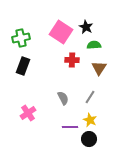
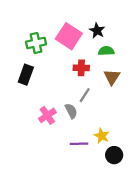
green cross: (21, 38) -> (36, 43), moved
gray line: (90, 97) -> (85, 95), moved
pink cross: (28, 113) -> (47, 115), moved
black circle: (89, 139) -> (114, 155), moved

